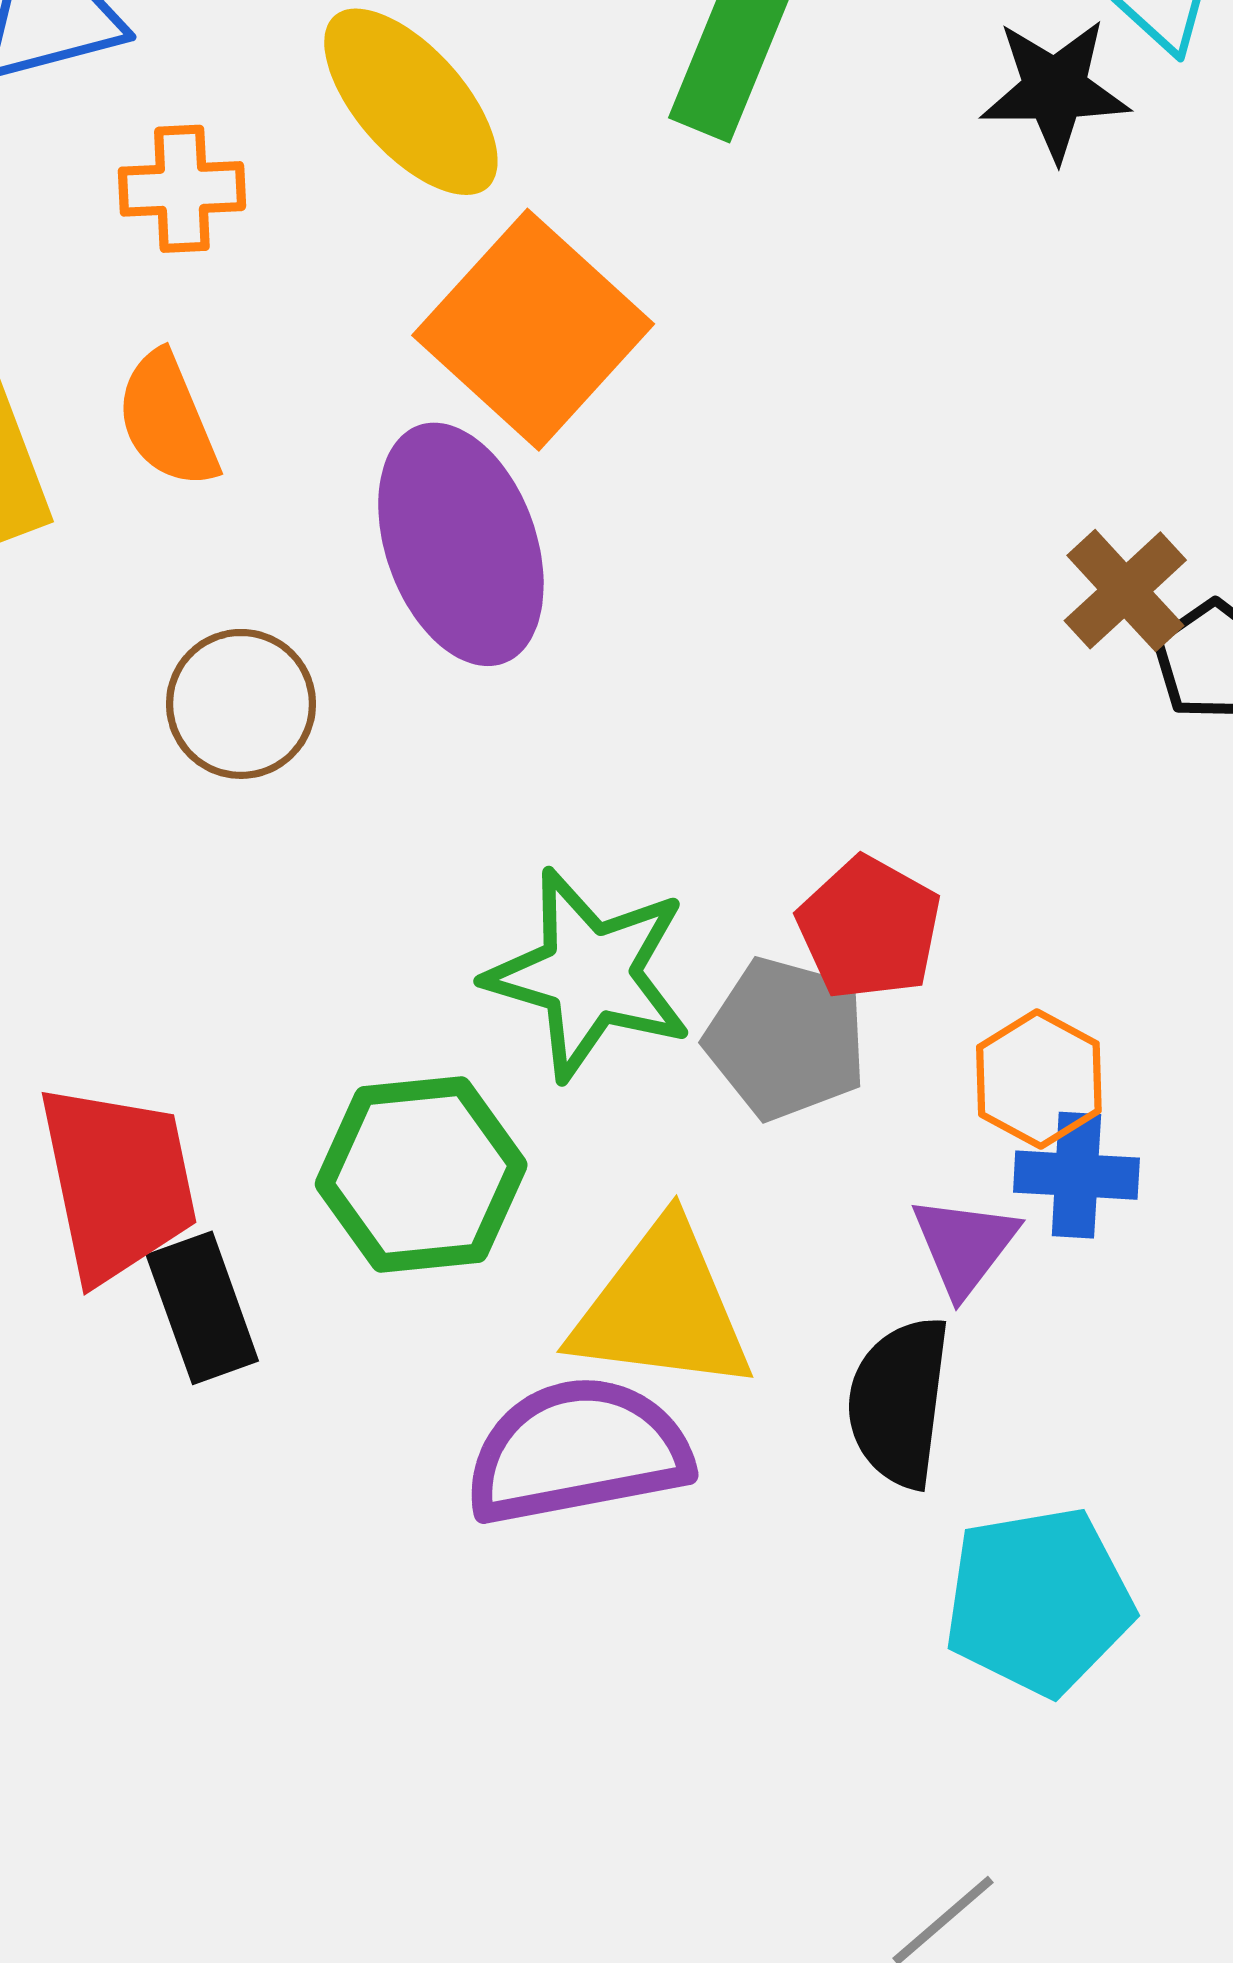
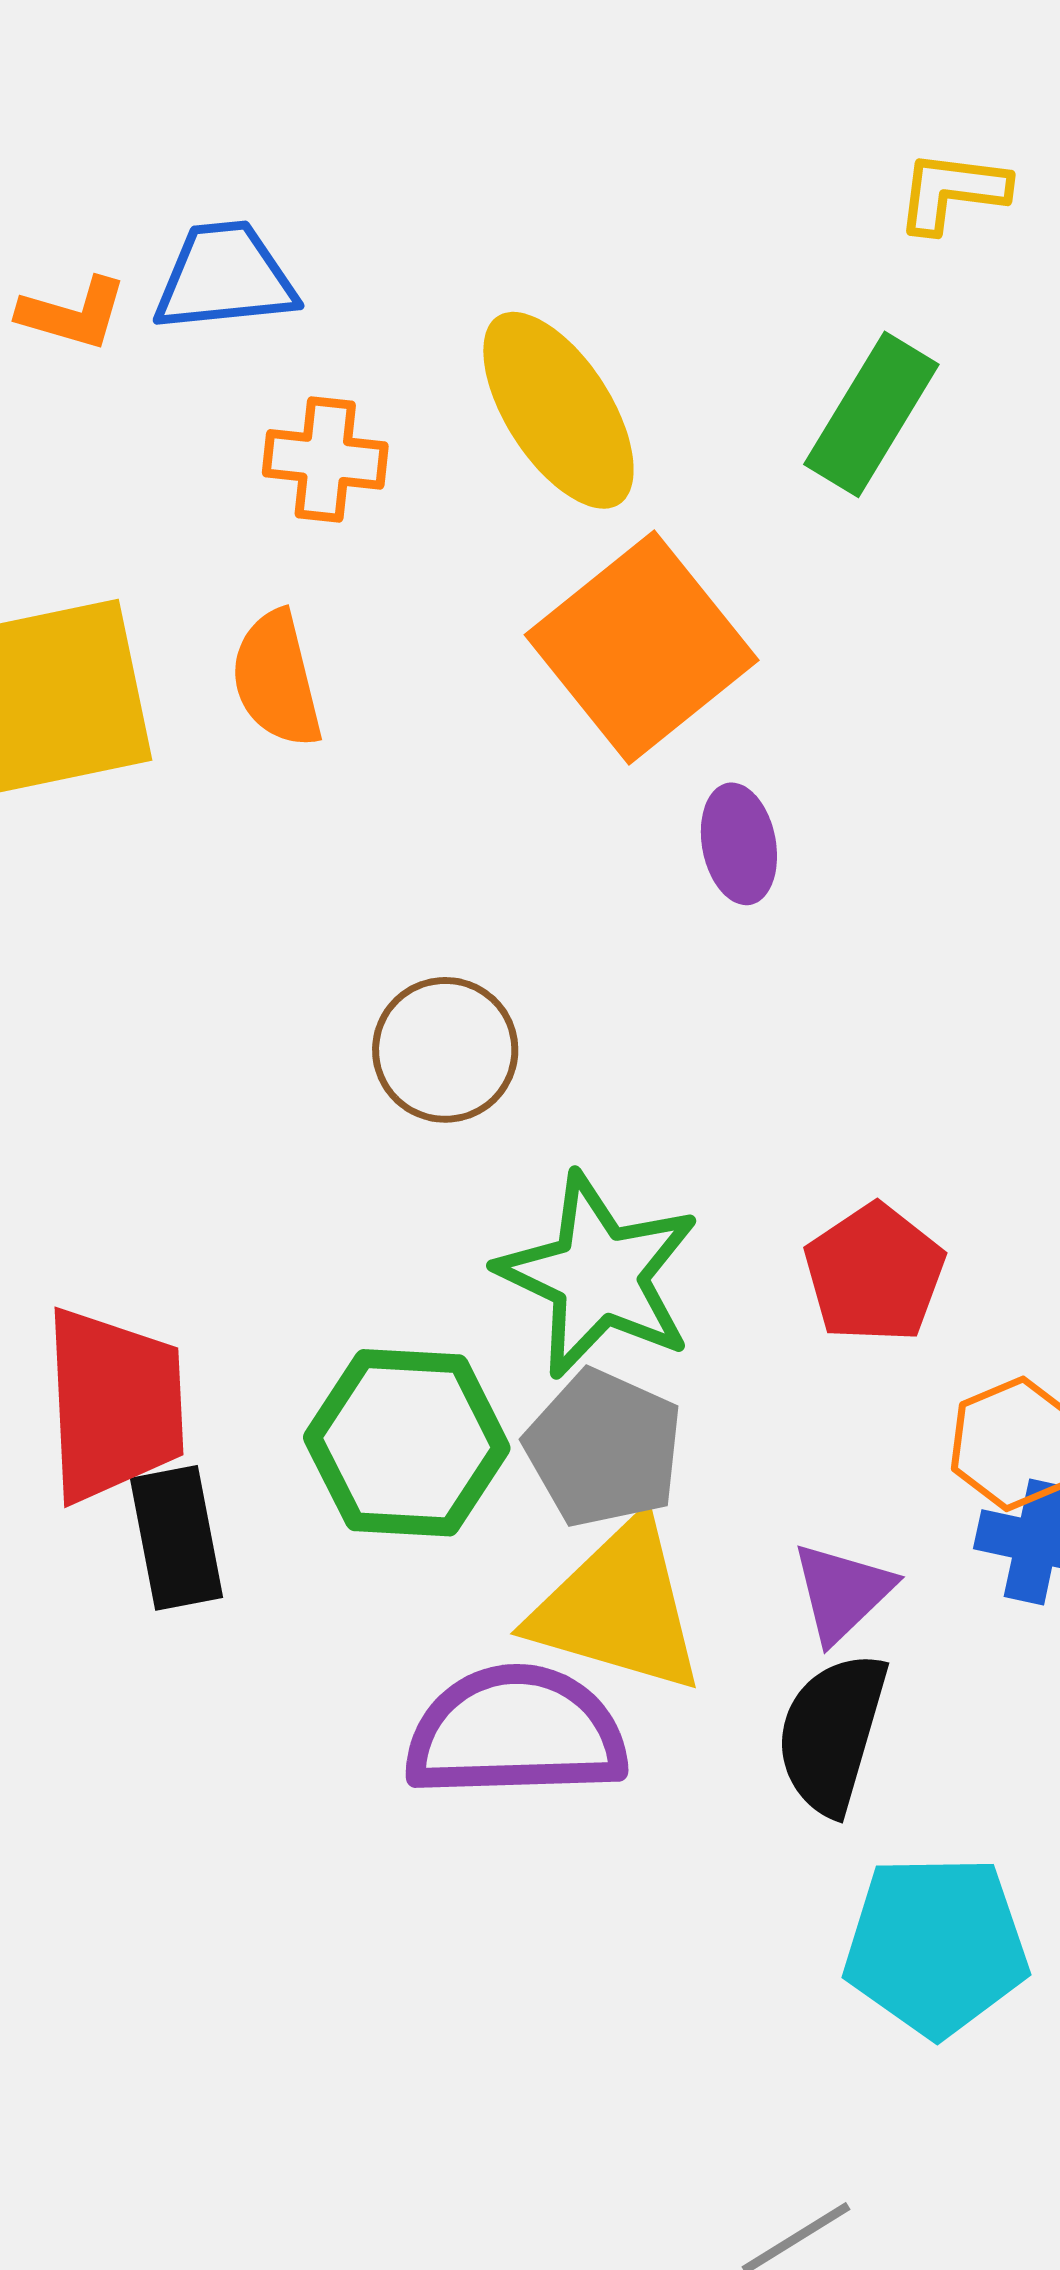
purple ellipse: (461, 544) -> (739, 844), moved, size x0.5
brown circle: (241, 704) -> (445, 1050), moved
gray pentagon: (786, 1039) -> (604, 1448), moved
purple triangle: (964, 1245) -> (842, 1592), moved

